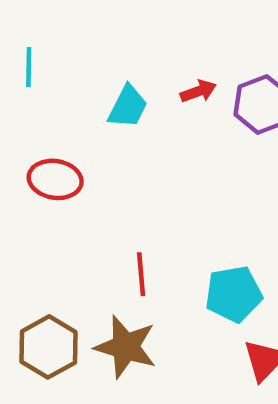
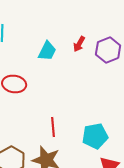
red arrow: (198, 91) -> (79, 44), turned 140

